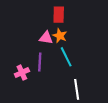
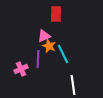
orange star: (60, 36) -> (49, 46), moved
pink triangle: (46, 38) -> (44, 36), turned -32

